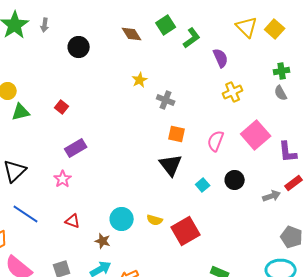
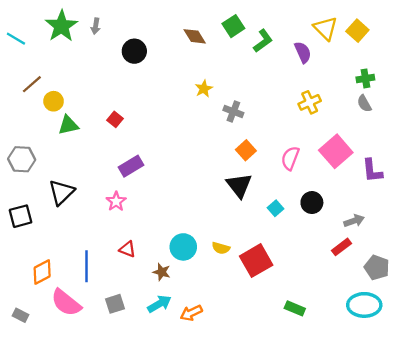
purple semicircle: (221, 58) -> (303, 52), moved
orange square: (177, 134) -> (246, 150), turned 36
red rectangle: (294, 183) -> (341, 247), moved
blue line: (26, 214) -> (87, 266), moved, turned 56

